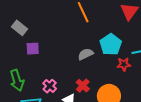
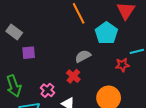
cyan pentagon: (111, 45) -> (106, 33), moved
red cross: (83, 86) -> (73, 76), moved

